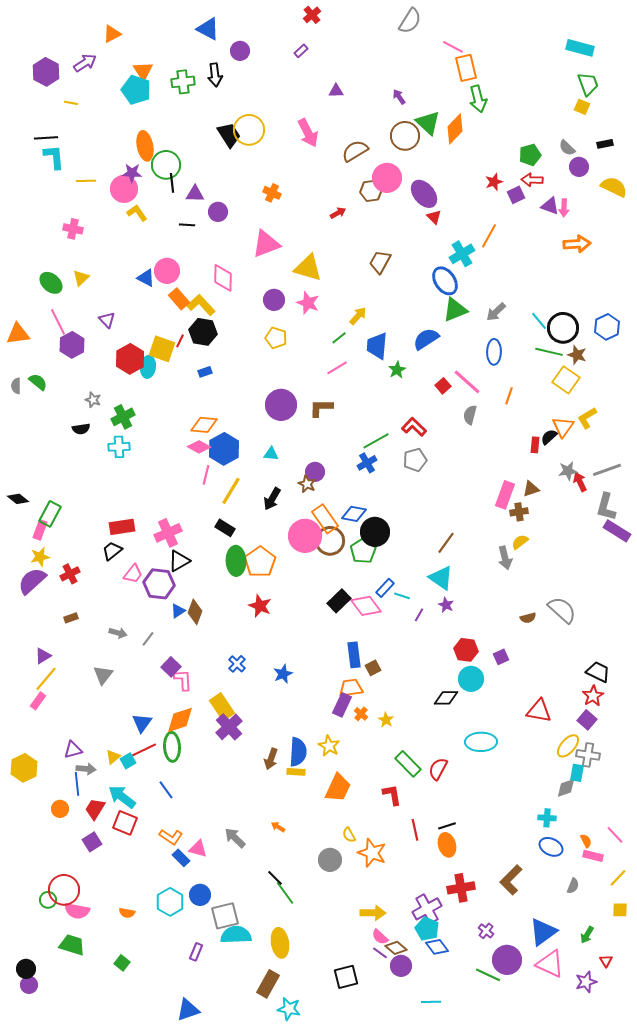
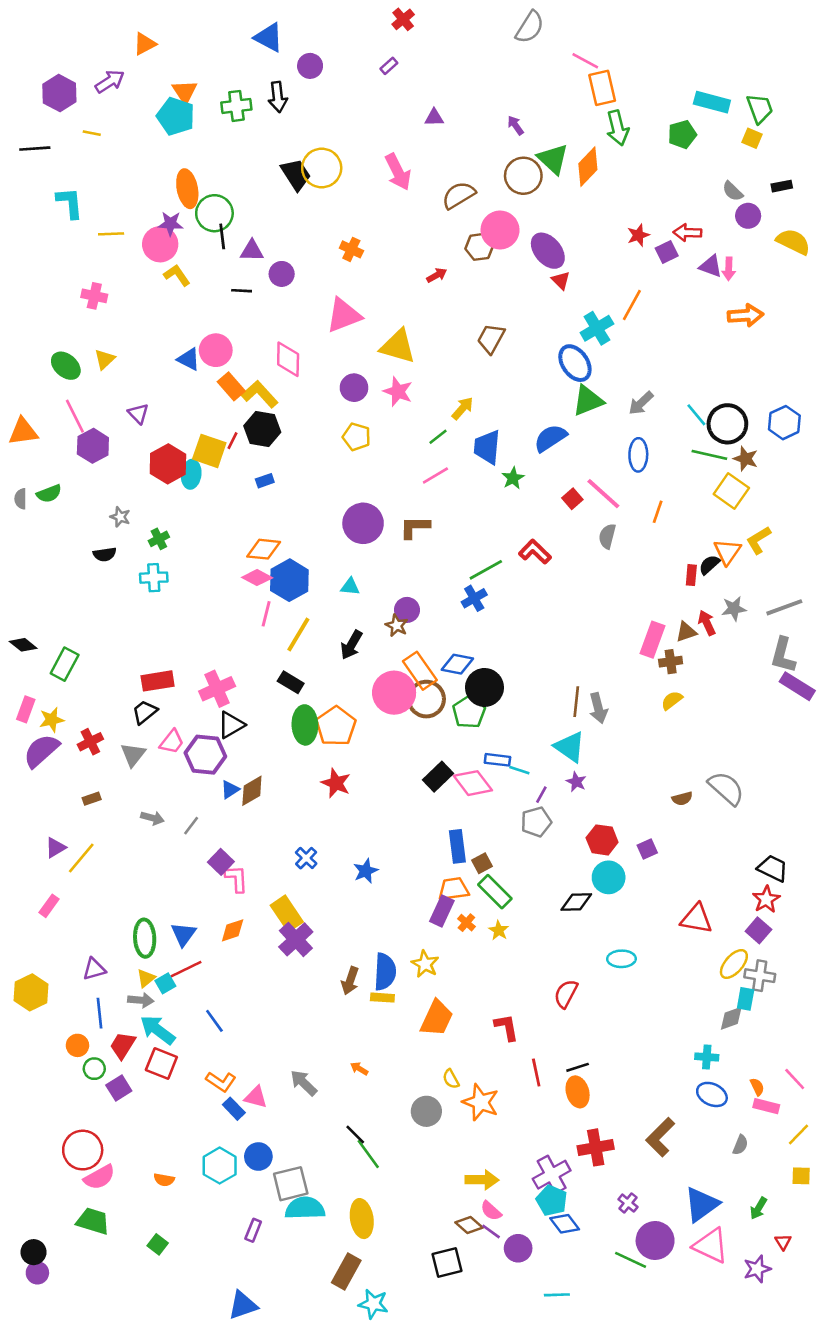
cyan rectangle: (580, 48) -> (712, 102), moved
black line: (46, 138) -> (35, 149), moved
green pentagon: (530, 155) -> (682, 134), moved
green semicircle: (38, 382) -> (49, 494), turned 120
green cross: (123, 417) -> (159, 539), size x0.7
gray pentagon: (415, 460) -> (536, 822), moved
red arrow: (580, 482) -> (707, 623), moved
pink rectangle: (40, 530) -> (26, 709), moved
brown line: (446, 543) -> (576, 702), turned -30
gray arrow: (505, 558) -> (598, 708), moved
blue rectangle: (385, 588) -> (497, 760), turned 54
brown diamond: (195, 612) -> (252, 791), turned 40
gray triangle: (103, 675) -> (133, 755), moved
yellow line: (46, 679) -> (81, 858), moved
orange diamond: (180, 720) -> (233, 930), size x0.7
cyan ellipse: (481, 742) -> (621, 959), size x0.7
green ellipse: (172, 747) -> (145, 938), moved
green rectangle: (408, 764) -> (495, 892), moved
gray arrow: (86, 769) -> (141, 1000), moved
green circle: (48, 900) -> (94, 1069), moved
pink semicircle: (77, 911) -> (99, 1177), turned -40
brown diamond: (396, 948) -> (469, 1225), moved

